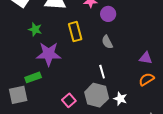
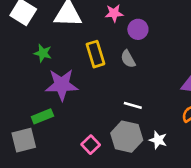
gray semicircle: (107, 42) -> (128, 59), moved
white line: (102, 72) -> (133, 105), turned -56

